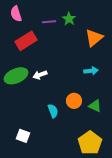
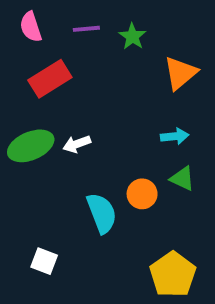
purple line: (49, 22) -> (86, 29), moved
green triangle: (95, 106) -> (182, 179), moved
cyan semicircle: (53, 111) -> (102, 213), size x1.5

